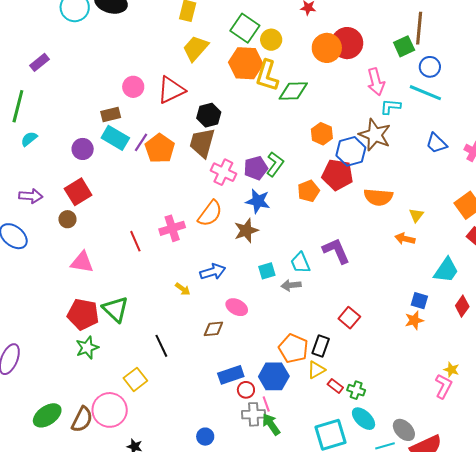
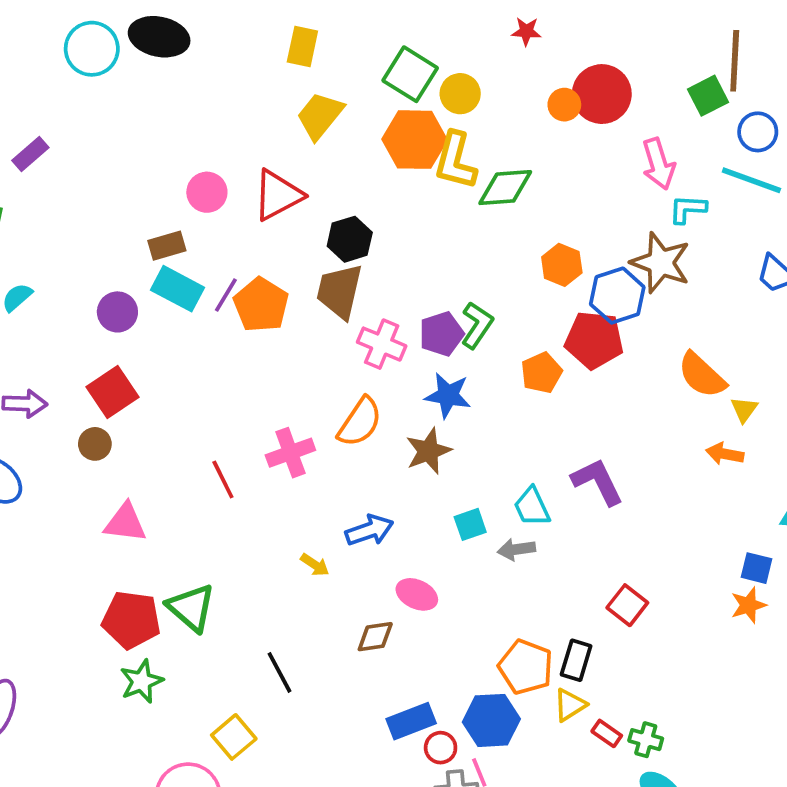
orange circle: (327, 48) -> (564, 105), size x0.6
orange semicircle: (378, 197) -> (702, 375), moved, turned 40

